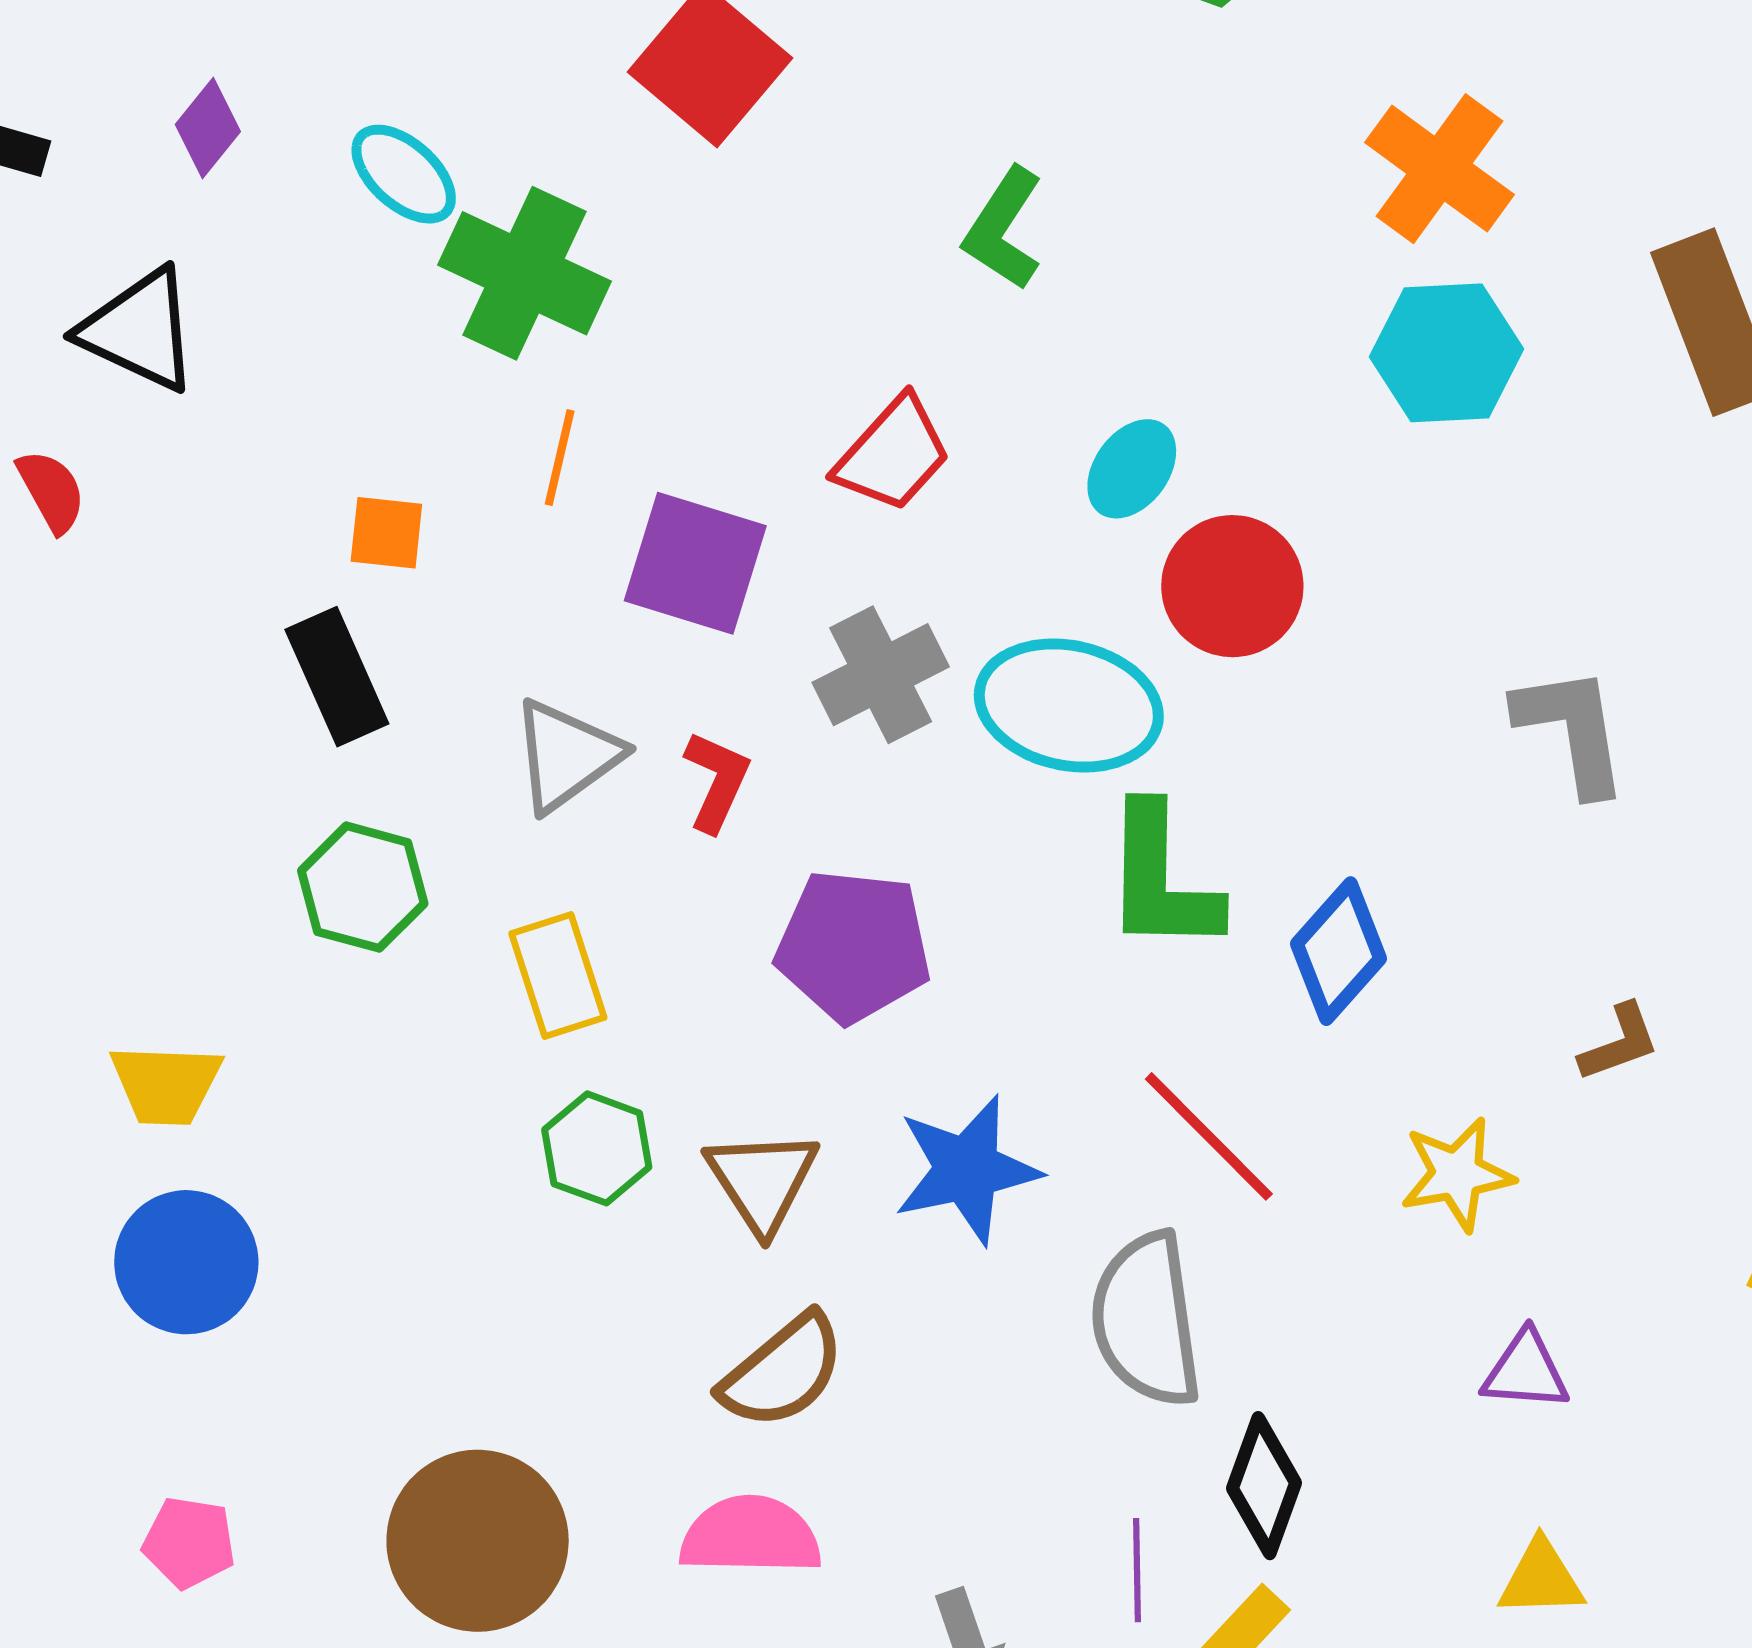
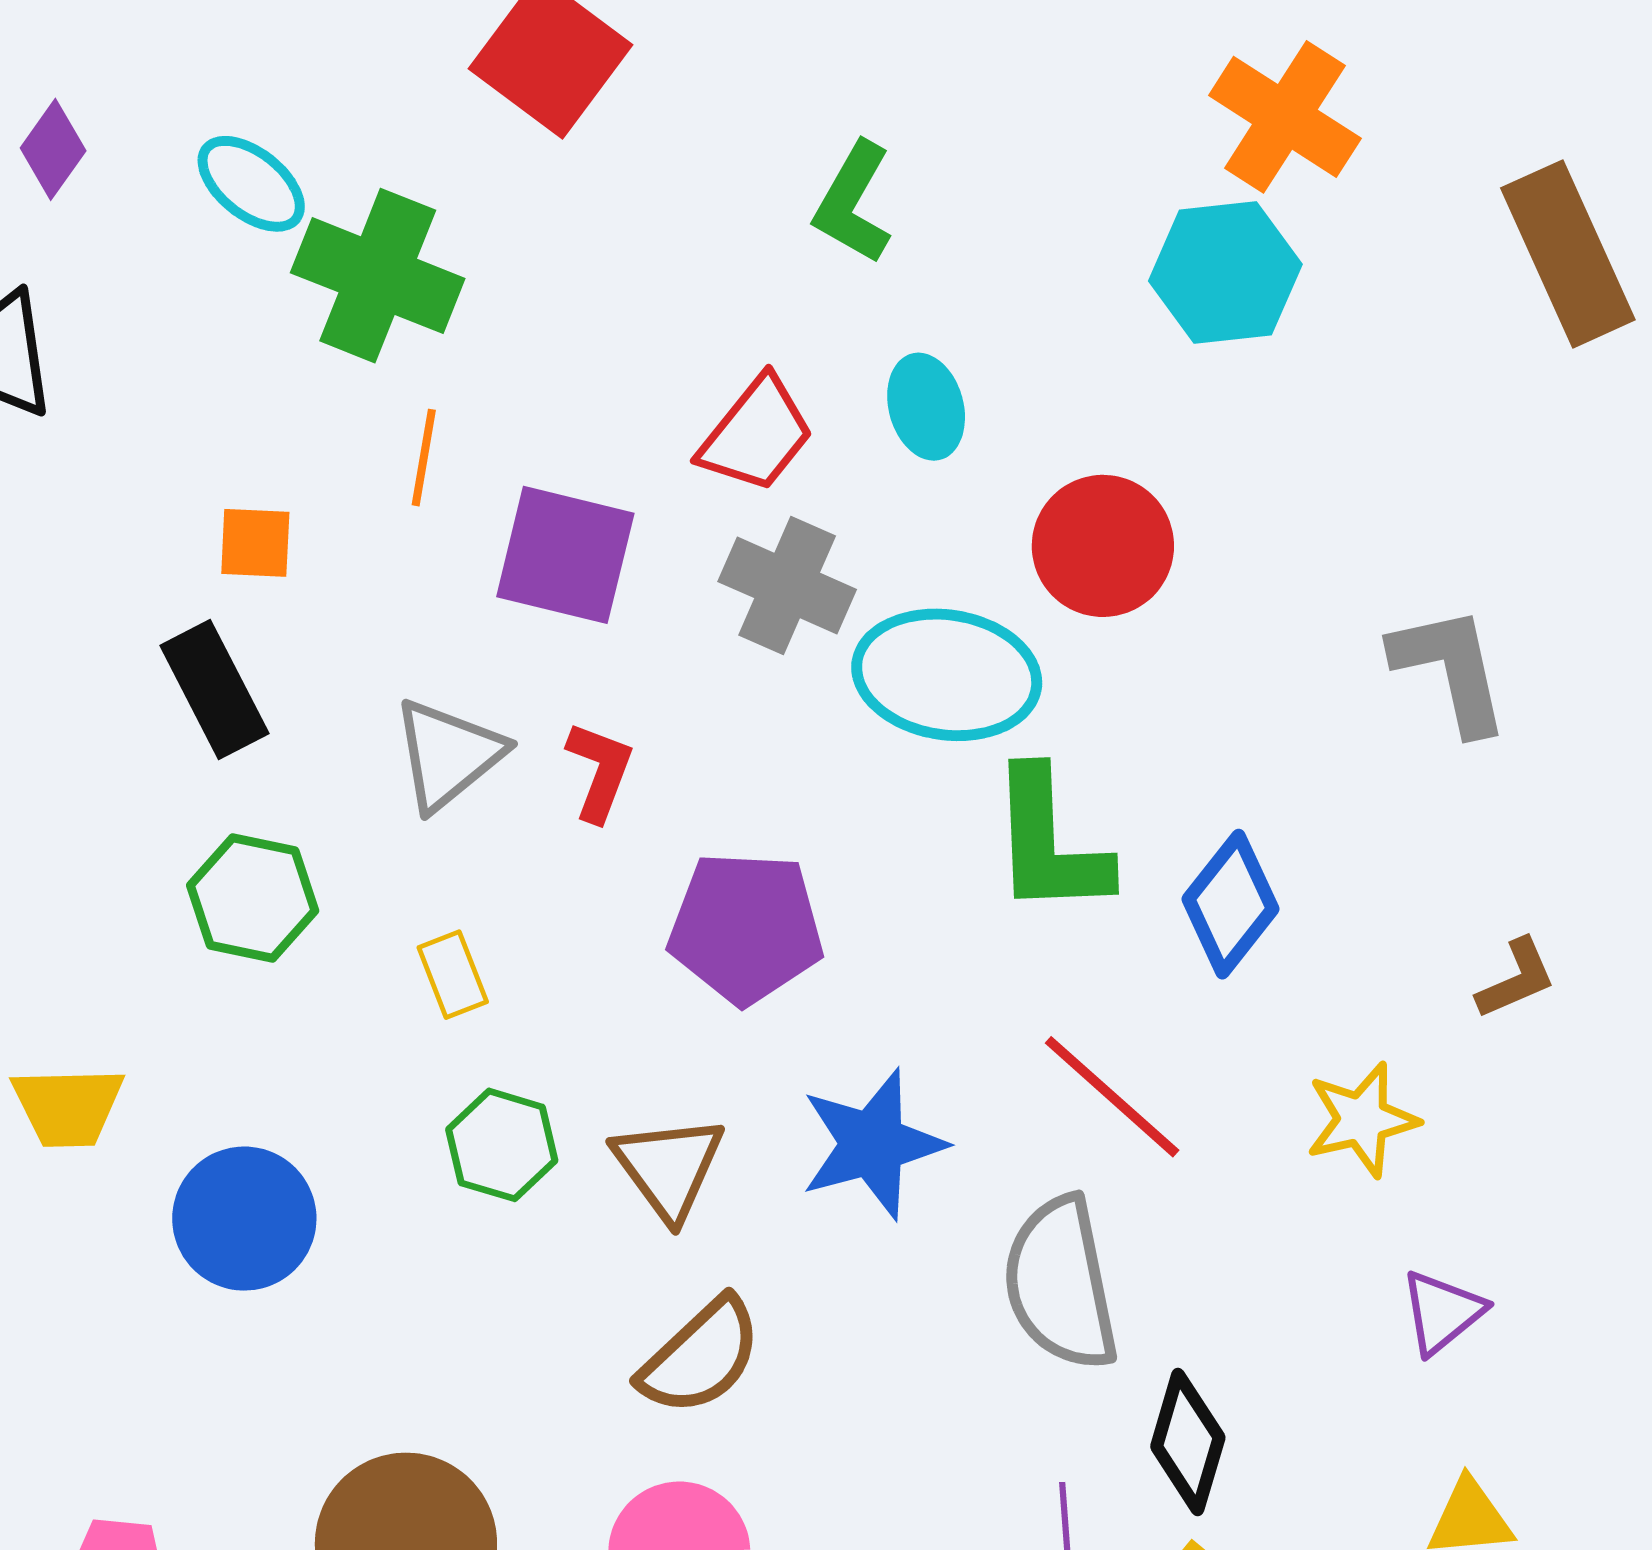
cyan hexagon: (1447, 353) -> (1225, 273), moved
cyan ellipse: (1132, 469) -> (926, 407), moved, turned -48
gray cross: (881, 675) -> (787, 585), moved, turned -36
yellow rectangle: (558, 975) -> (453, 975), size x0.7
blue circle: (186, 1262) -> (244, 1219), moved
purple triangle: (1526, 1371) -> (1442, 1312), turned -40

